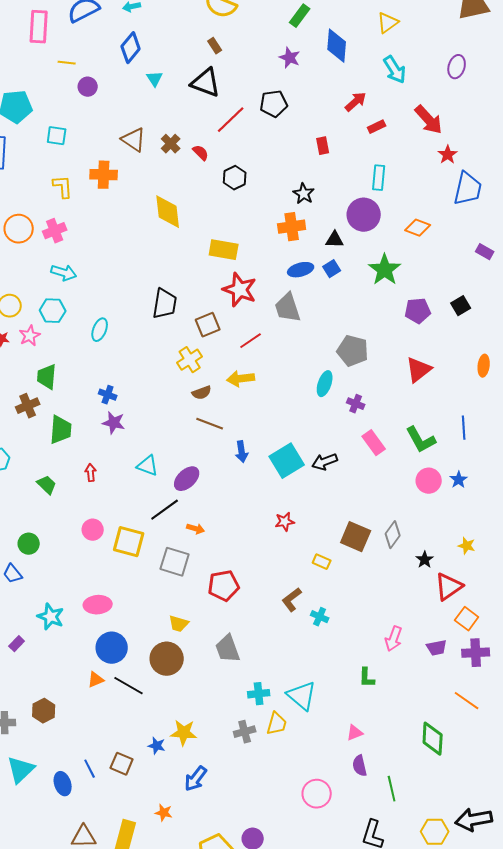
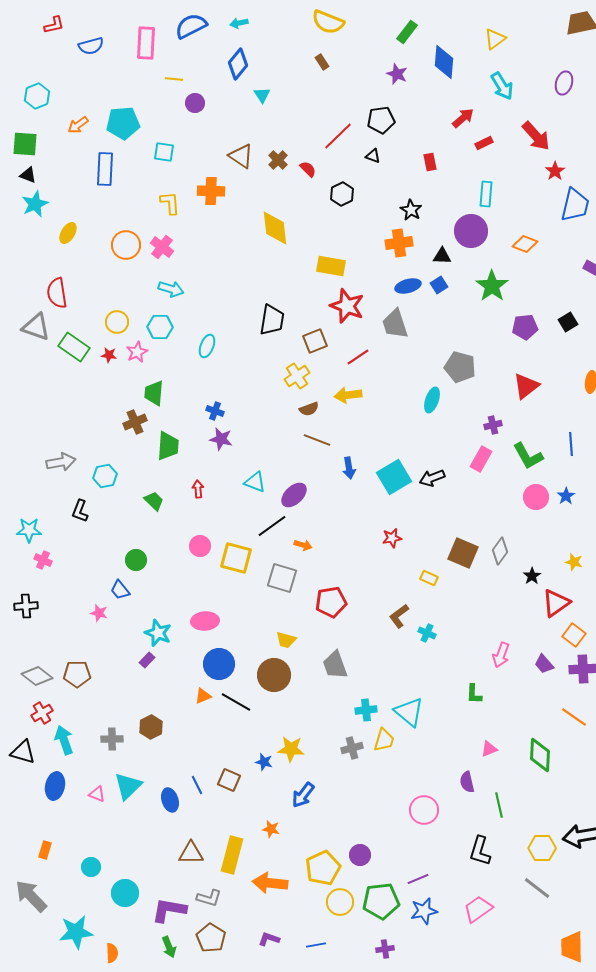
black triangle: (206, 83) -> (373, 156), moved, size x0.5
pink cross: (55, 231) -> (162, 247), turned -30
purple cross: (356, 404) -> (493, 425), moved, turned -36
pink rectangle: (374, 443) -> (481, 459), turned 65
purple rectangle: (17, 644) -> (147, 660), moved
purple trapezoid: (437, 648) -> (544, 664), turned 60
pink triangle: (355, 733) -> (489, 749), moved

